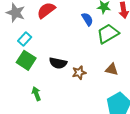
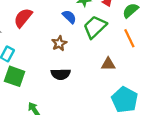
black semicircle: (58, 63) -> (61, 74), moved
brown star: (79, 73) -> (59, 43), moved

